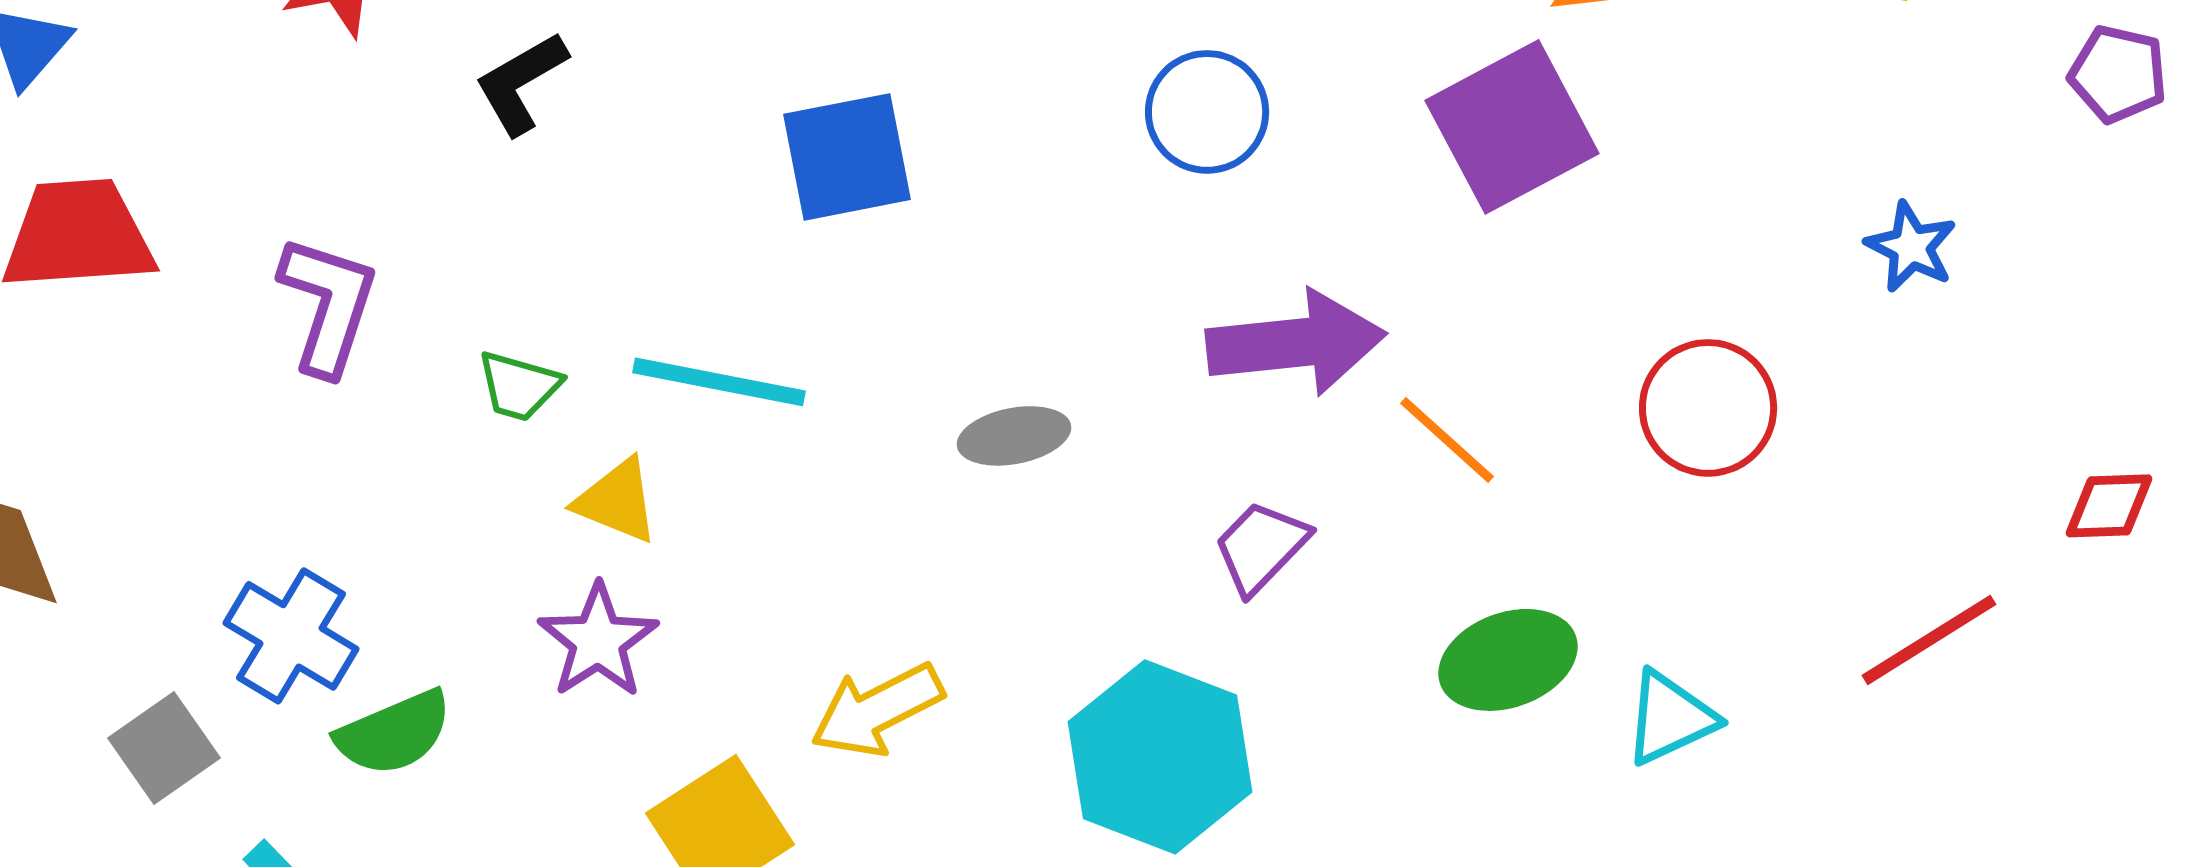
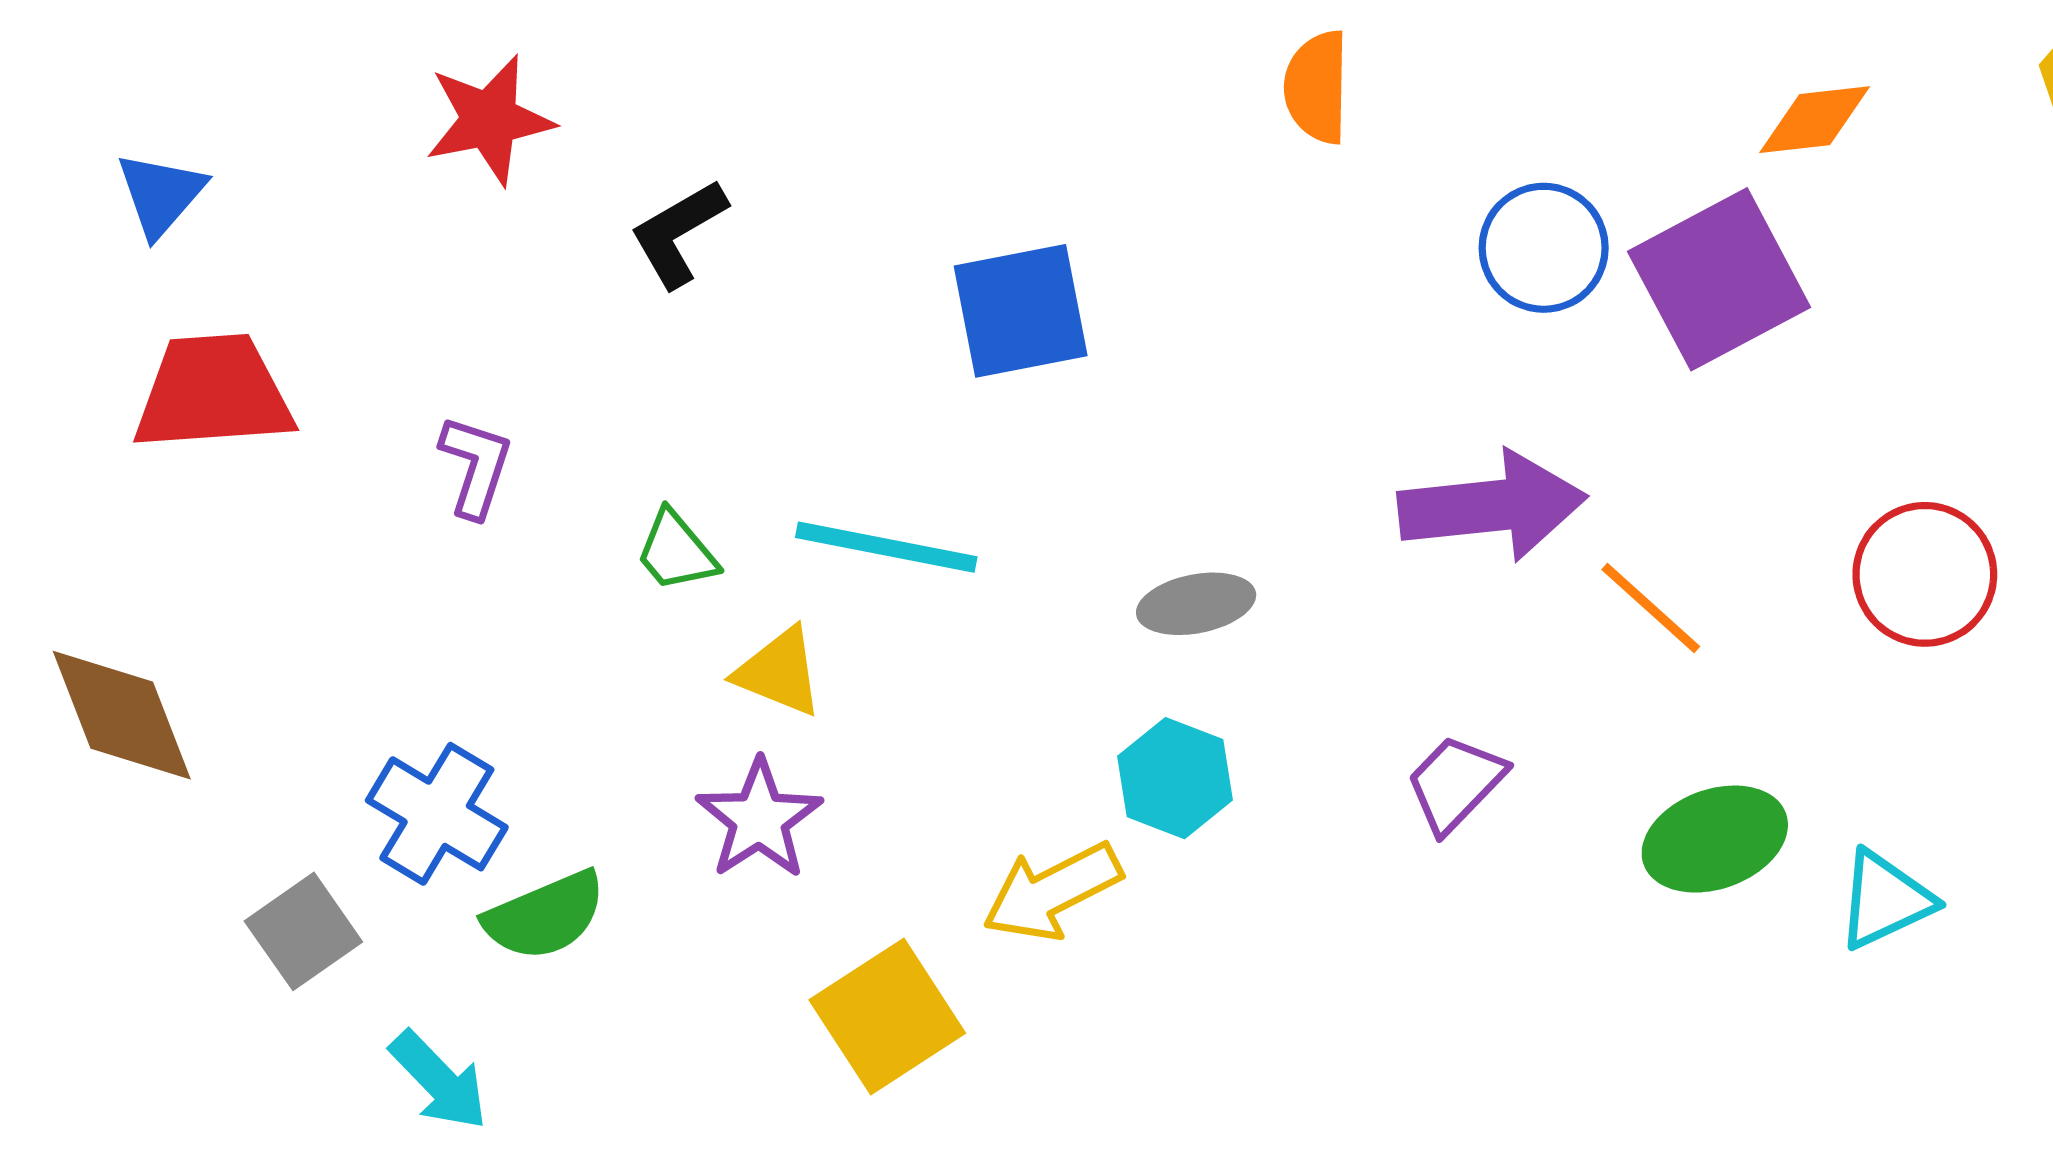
blue circle: (1207, 112) -> (1544, 248), moved
purple L-shape: (328, 305) -> (476, 466), size x0.7
green trapezoid: (519, 386) -> (676, 551), turned 34
purple trapezoid: (1261, 547) -> (1455, 783), moved
cyan hexagon: (1160, 757) -> (1175, 778), moved, size x0.6

